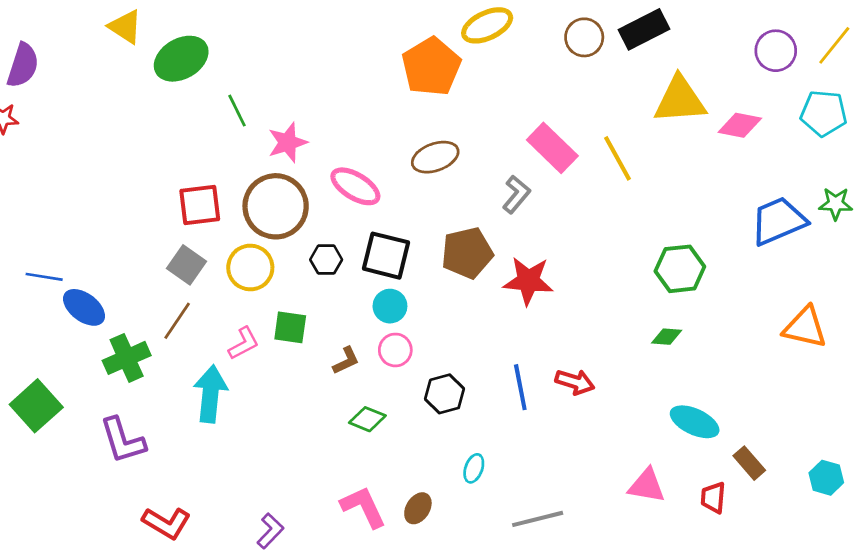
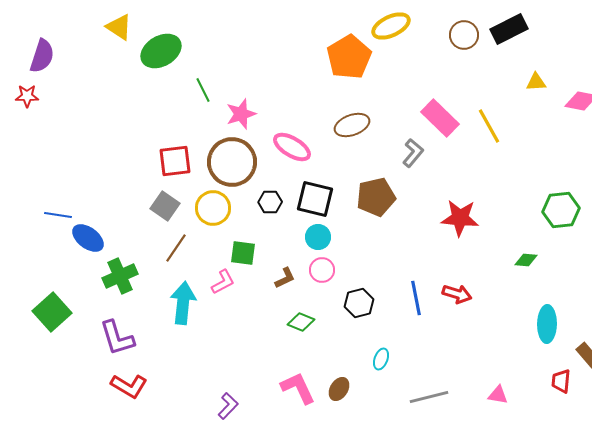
yellow triangle: (680, 100) -> (536, 82), size x0.5
green hexagon: (680, 269) -> (561, 210), moved
red star: (528, 281) -> (460, 218), moved
brown line: (177, 321) -> (176, 248), moved
pink L-shape: (244, 343) -> (223, 282), moved
cyan ellipse: (695, 422) -> (547, 324), turned 66
pink triangle: (647, 486) -> (498, 395), moved, size x0.7
red L-shape: (167, 523) -> (129, 386), moved

